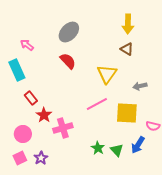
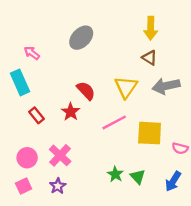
red semicircle: (68, 61) -> (86, 91), moved
gray arrow: (140, 86) -> (166, 86), moved, size x1.6
red star: (44, 115) -> (71, 112), moved
pink cross: (63, 128) -> (60, 155), moved, turned -30
blue arrow: (138, 145) -> (173, 181), moved
purple star: (41, 158) -> (58, 186), moved

